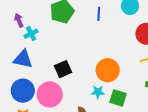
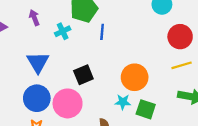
blue line: (99, 14) -> (102, 32), moved
cyan cross: (31, 34) -> (63, 31), moved
blue triangle: (23, 59) -> (38, 62), turned 45

